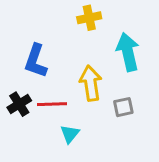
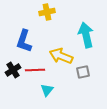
yellow cross: (89, 18) -> (47, 12), moved
yellow arrow: (91, 83) -> (61, 56), turned -60

